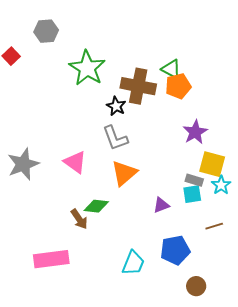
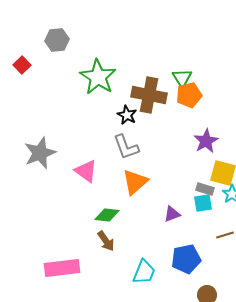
green triangle: (171, 69) -> (182, 78), turned 30
gray star: (23, 164) -> (40, 153), moved
brown arrow: (79, 219) -> (106, 241), moved

